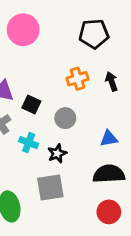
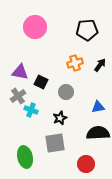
black arrow: (112, 81) -> (100, 65), turned 56
cyan cross: (29, 143) -> (31, 110), moved
red circle: (109, 212) -> (86, 164), moved

